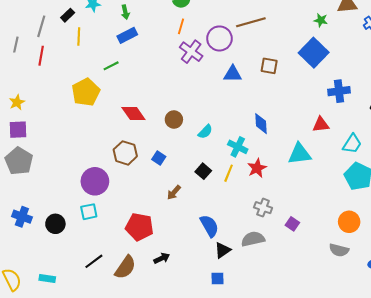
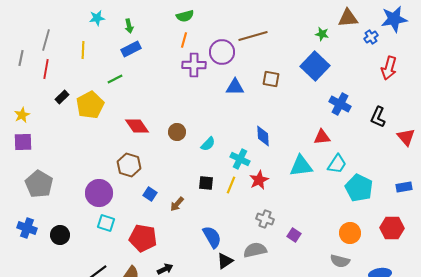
black rectangle: (68, 15) -> (62, 97), moved
purple cross: (191, 52) -> (194, 65), turned -35
blue cross: (339, 91) -> (340, 104), turned 35
cyan trapezoid: (352, 144) -> (337, 164), moved
blue square: (159, 158) -> (150, 194), moved
gray pentagon: (19, 161) -> (39, 184), moved
black square: (203, 171) -> (206, 183), turned -35
cyan square: (89, 212) -> (106, 223), moved, turned 30

